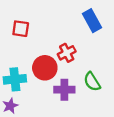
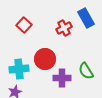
red square: (21, 29) -> (24, 25), turned 35
red cross: (67, 53) -> (64, 28), moved

